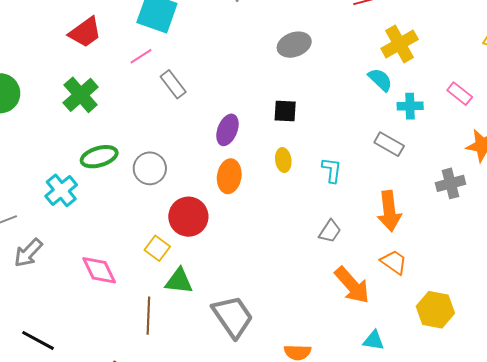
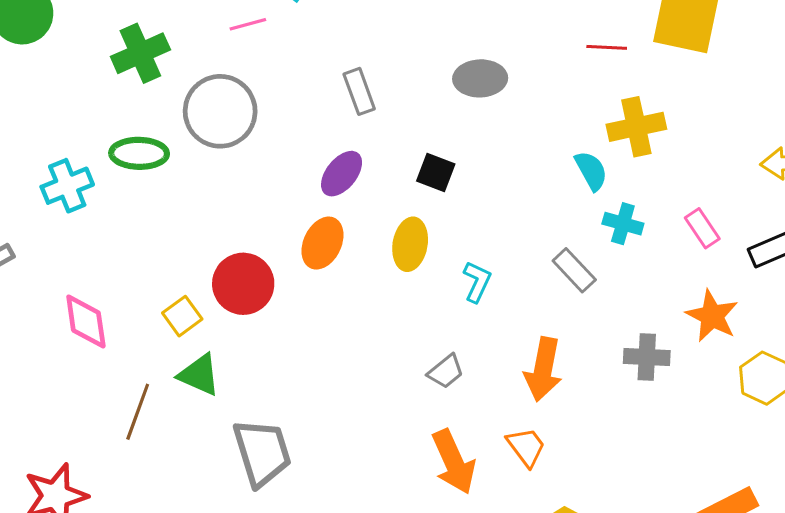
gray rectangle: (173, 84) -> (359, 91), moved
yellow ellipse: (283, 160) -> (410, 244), size x1.4
gray circle: (150, 168) -> (220, 111), moved, size x1.4

